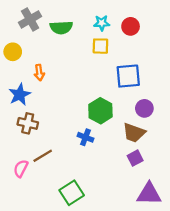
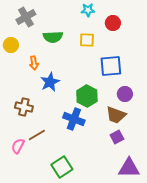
cyan star: (102, 23) -> (88, 10), moved
green semicircle: (61, 28) -> (53, 37), moved
blue star: (20, 95) -> (50, 82), moved
blue cross: (85, 137) -> (74, 119), size x1.5

